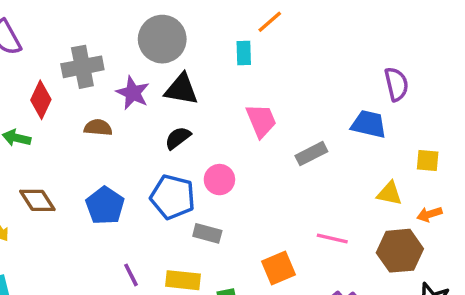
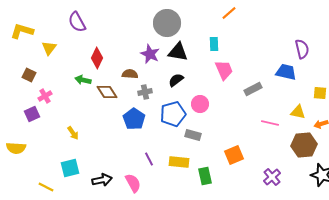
cyan rectangle: (244, 53) -> (214, 44), moved
gray cross: (82, 67) -> (145, 92), moved, size x0.6
blue pentagon: (173, 197) -> (173, 114), turned -30
brown diamond: (37, 200) -> (107, 92), moved
pink line: (332, 239) -> (270, 123), moved

